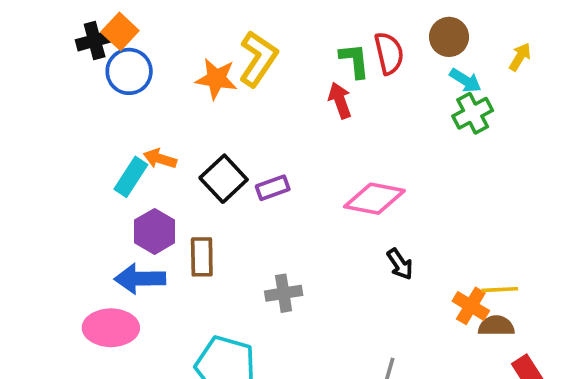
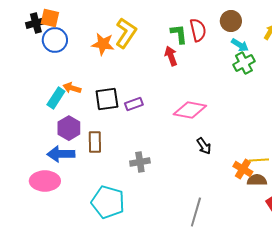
orange square: (120, 31) -> (50, 18), turned -30
black square: (224, 179) -> (107, 99), turned 35

